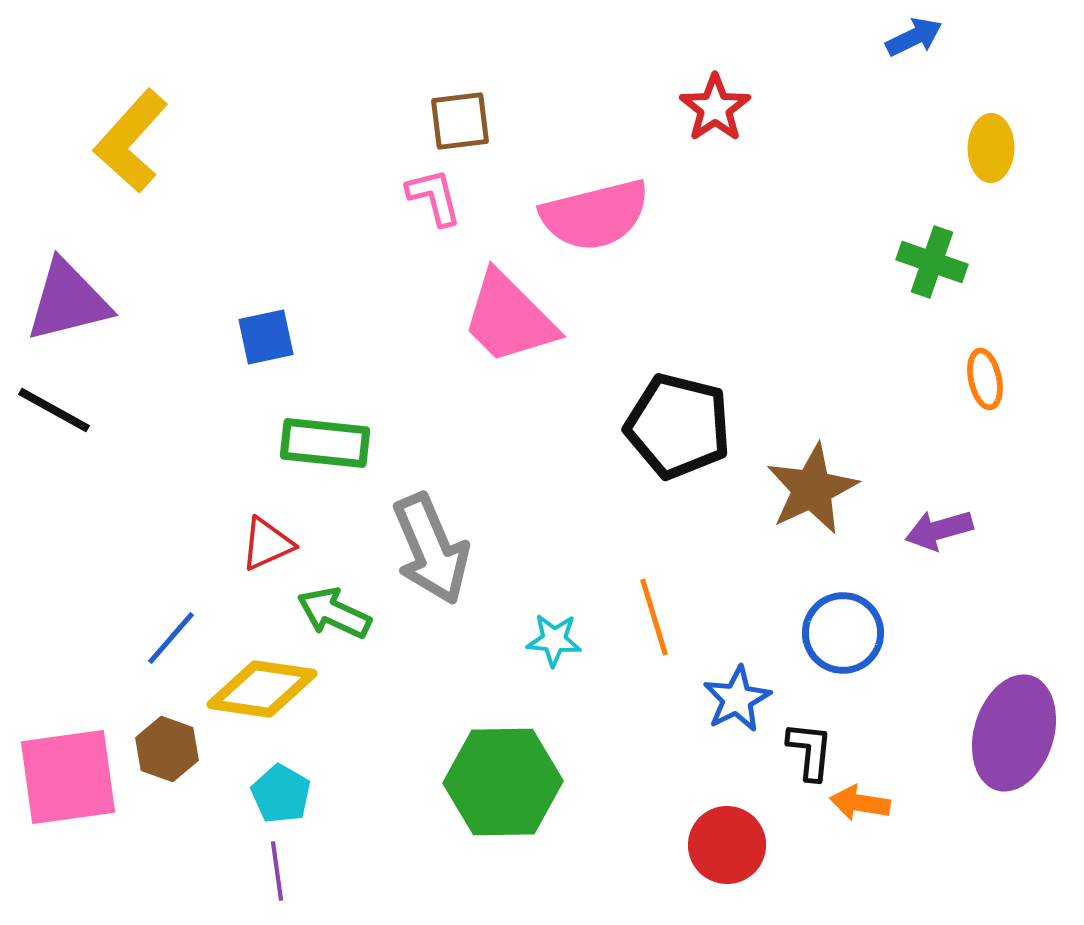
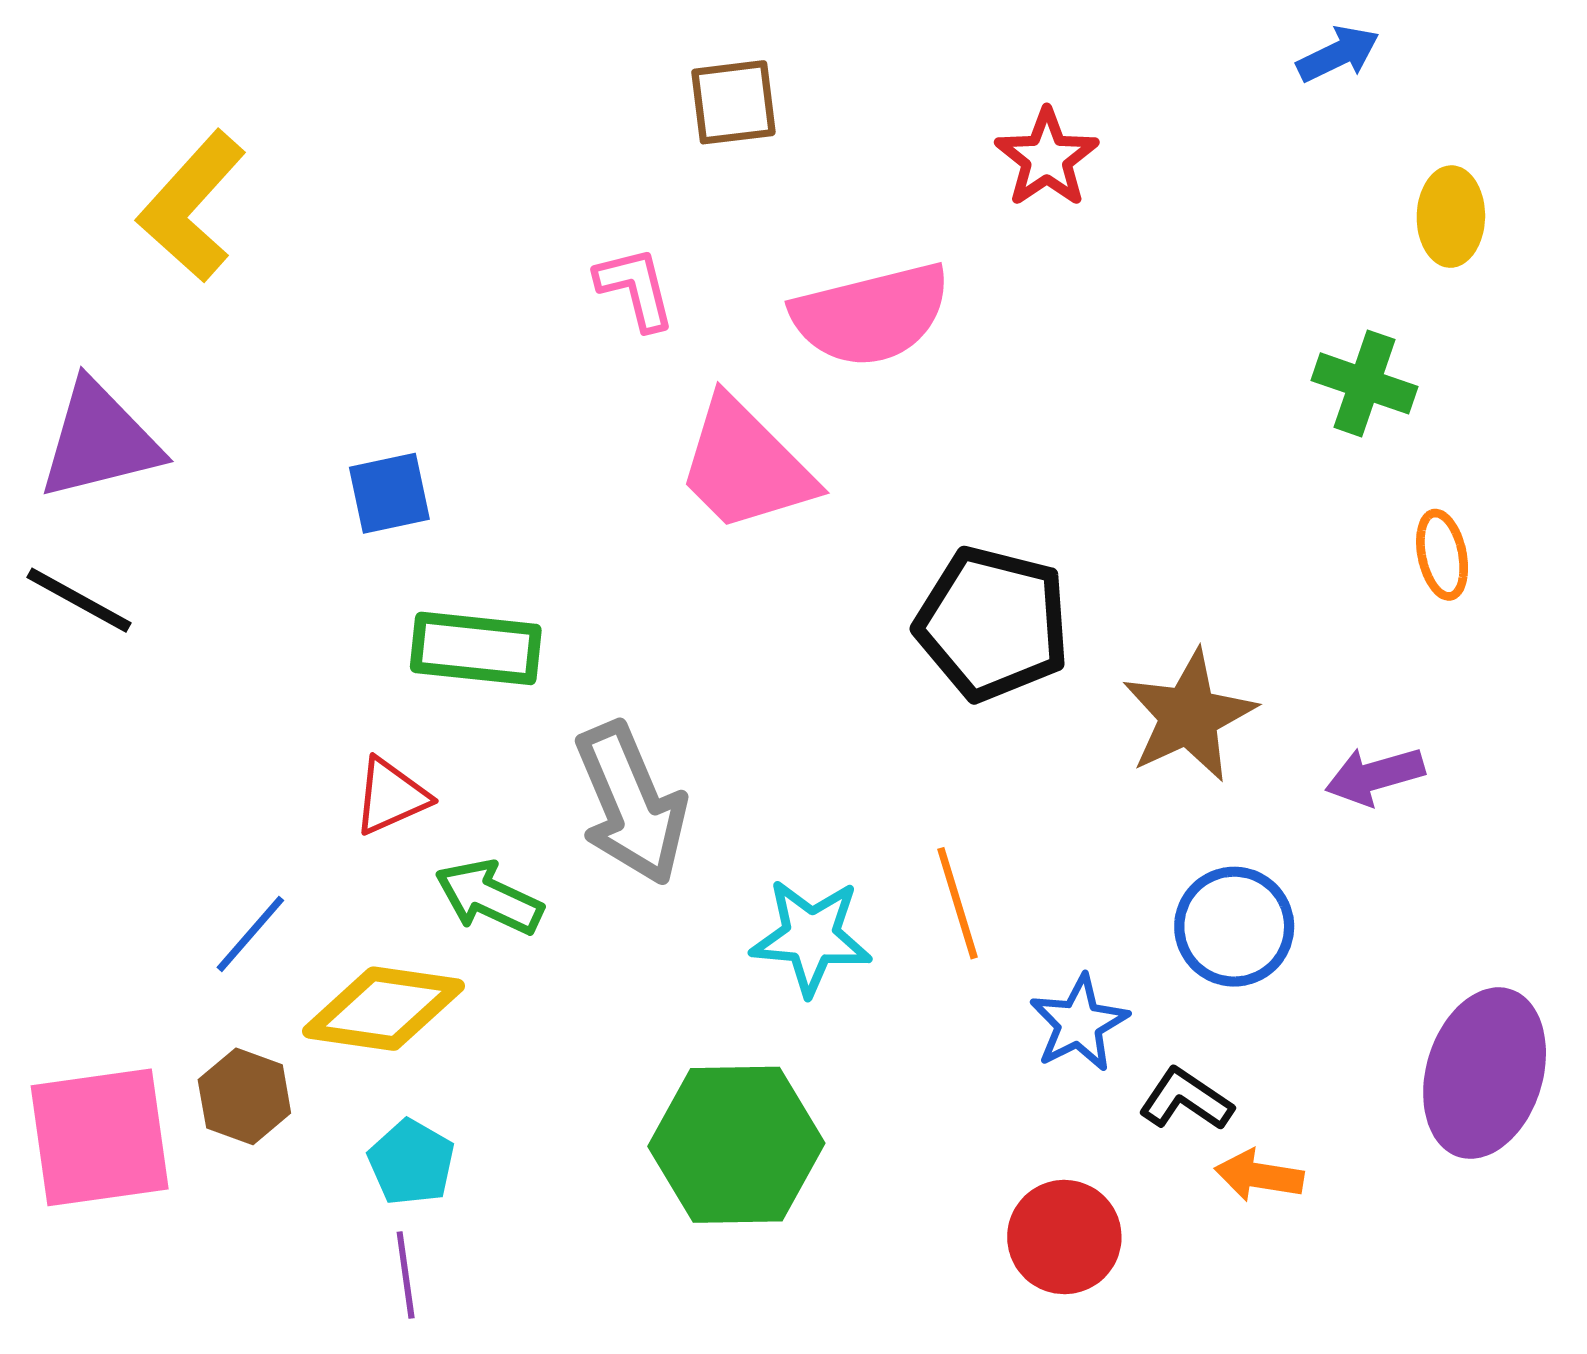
brown square: (460, 121) -> (733, 102), moved
cyan star: (554, 640) -> (811, 937), size x1.5
black L-shape: (810, 751) -> (1186, 1099), turned -62

